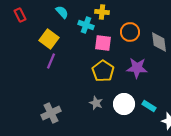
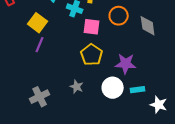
purple star: (137, 68) -> (126, 64), moved
gray star: (96, 103) -> (77, 87), moved
cyan rectangle: (149, 106) -> (138, 90), turned -40

